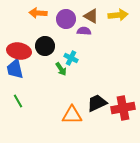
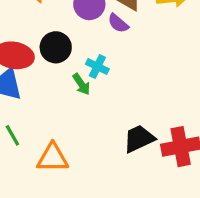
purple semicircle: (84, 31) -> (118, 23), turned -144
orange triangle: (72, 115) -> (53, 158), moved

